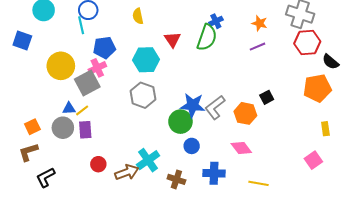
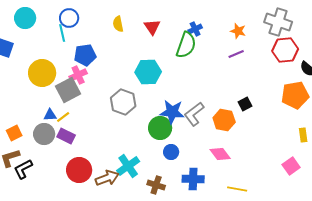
red triangle: (172, 39) -> (152, 27), moved
cyan hexagon: (146, 60) -> (148, 72), moved
purple rectangle: (85, 130) -> (66, 136), turned -60
red circle: (98, 164) -> (79, 170), size x1.6
black L-shape: (46, 177) -> (23, 169), moved

